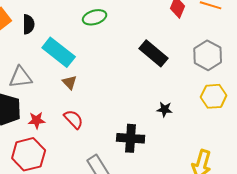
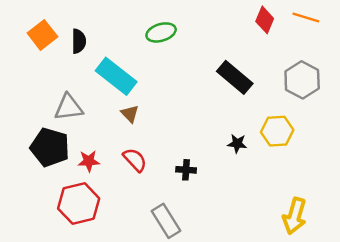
yellow hexagon: (214, 96) -> (277, 131), moved
black star: (165, 109) -> (237, 144), moved
black cross: (131, 138) -> (186, 170), moved, size x0.6

